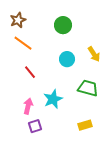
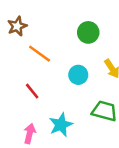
green circle: (63, 25) -> (88, 32), moved
orange line: (23, 43) -> (40, 54), moved

